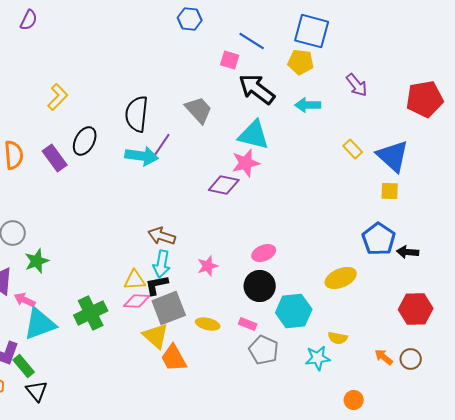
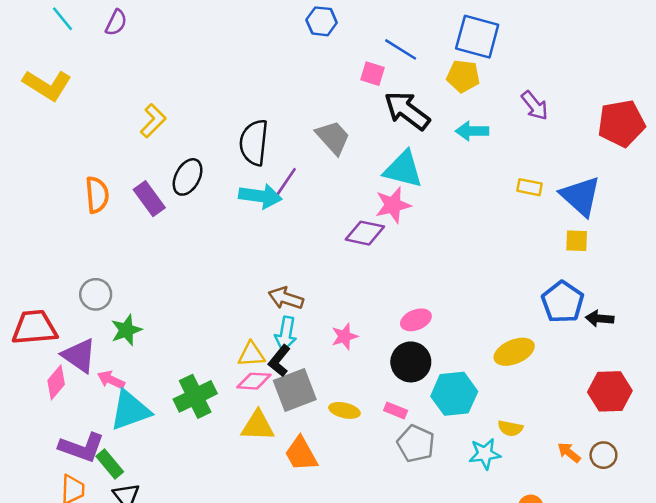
yellow rectangle: (353, 149) -> (529, 187), turned -36
black L-shape: (157, 285) -> (279, 361), turned -40
yellow triangle: (156, 336) -> (258, 426), moved, turned -40

